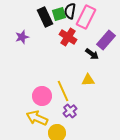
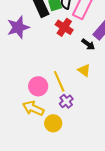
purple star: (22, 37) -> (18, 27), size x1.6
yellow triangle: (88, 80) -> (84, 70), turned 40

